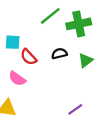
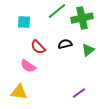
cyan square: (13, 42) -> (24, 22), moved

